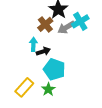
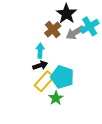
black arrow: (43, 51) -> (40, 65), moved
yellow rectangle: (24, 87) -> (44, 81), moved

